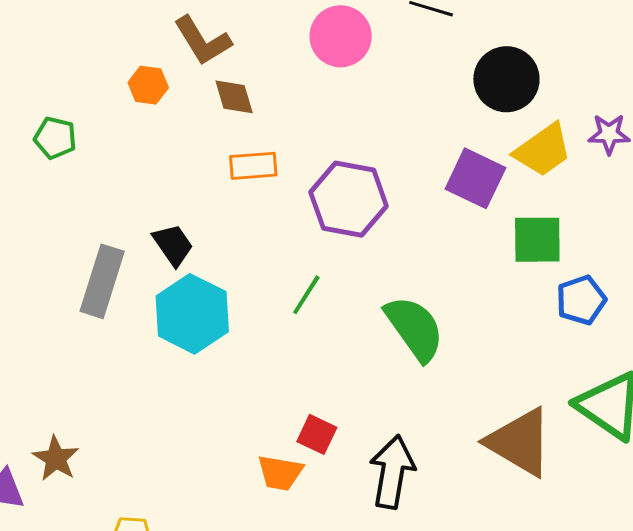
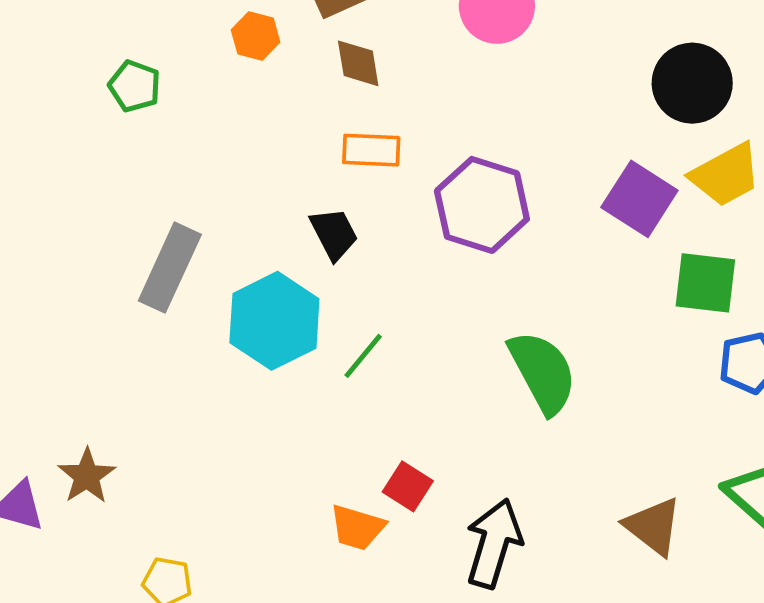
black trapezoid: (173, 245) -> (334, 234), moved
green line: (306, 295) -> (363, 356), moved
brown triangle: (520, 442) -> (653, 526), size x0.7

